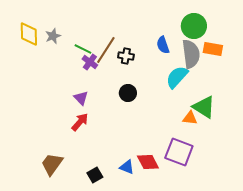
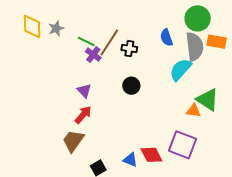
brown trapezoid: (52, 164) -> (73, 141), moved

